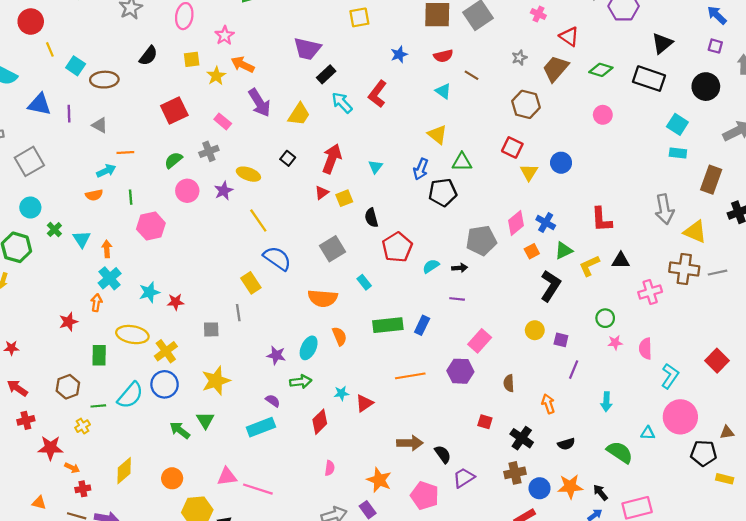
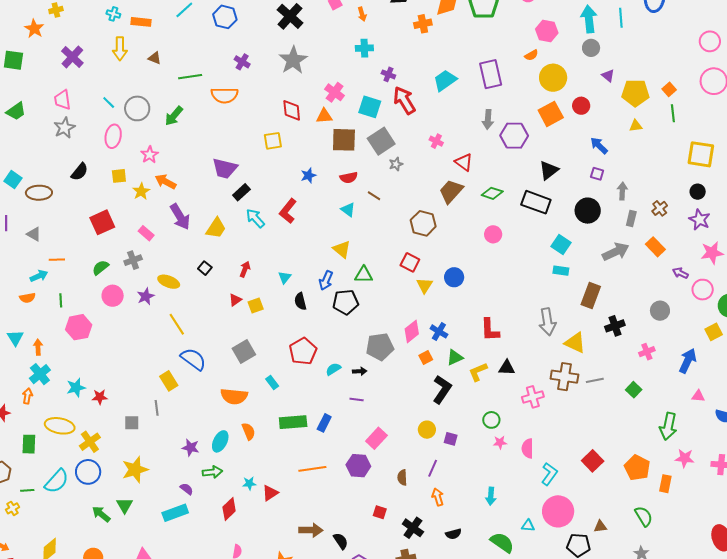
gray star: (519, 58) -> (396, 164), moved
red arrow: (332, 159) -> (245, 269), size x0.6
black semicircle: (371, 218) -> (300, 301), moved
purple line: (574, 370) -> (433, 468), moved

